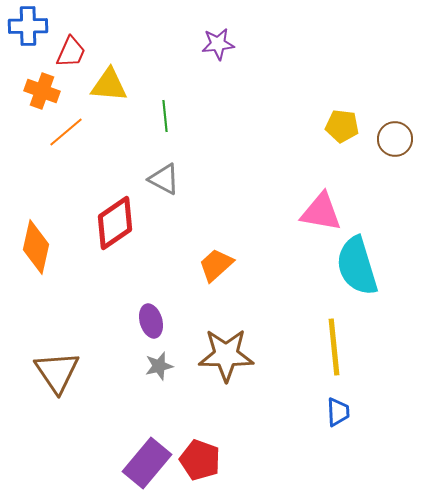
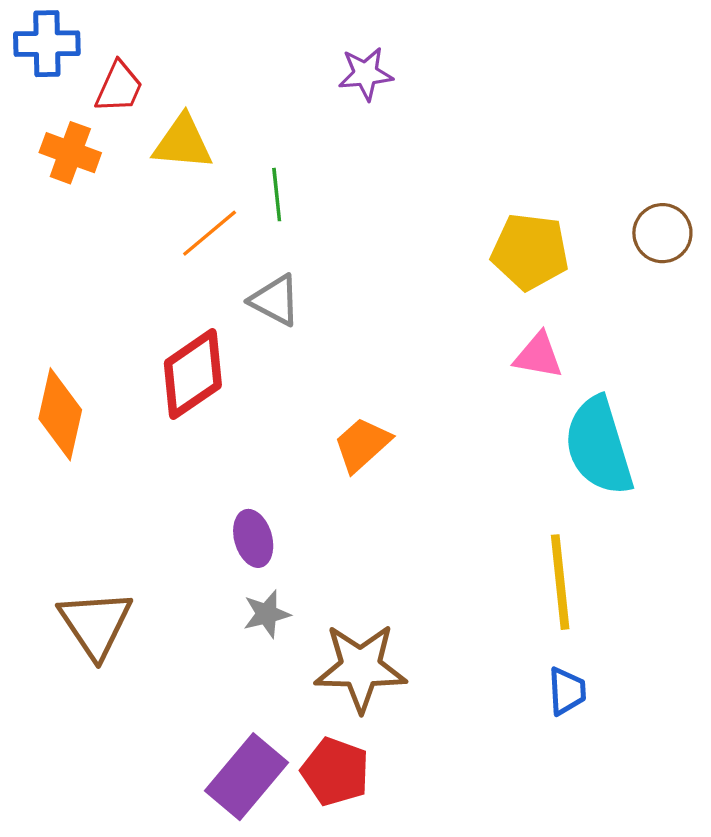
yellow pentagon: (342, 126) -> (530, 252), moved, size x1.4
orange line: (66, 132) -> (210, 233), moved
pink triangle: (321, 212) -> (538, 356), size x0.7
brown star: (226, 355) -> (361, 668), moved

